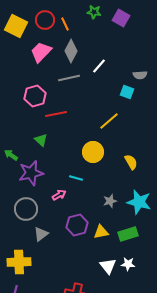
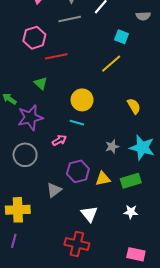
cyan square: (127, 92) -> (121, 37), moved
yellow circle: (93, 152) -> (82, 100), moved
gray triangle: (41, 234) -> (54, 190), moved
white triangle: (108, 266) -> (89, 214), moved

